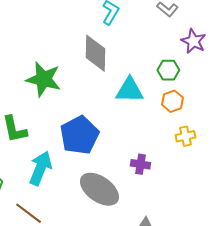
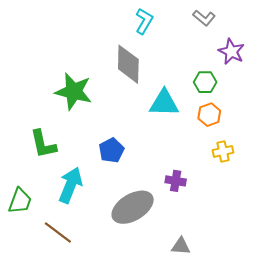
blue pentagon: (79, 135) -> (111, 150), size x0.6
gray ellipse: (99, 189) -> (133, 207), turned -66

